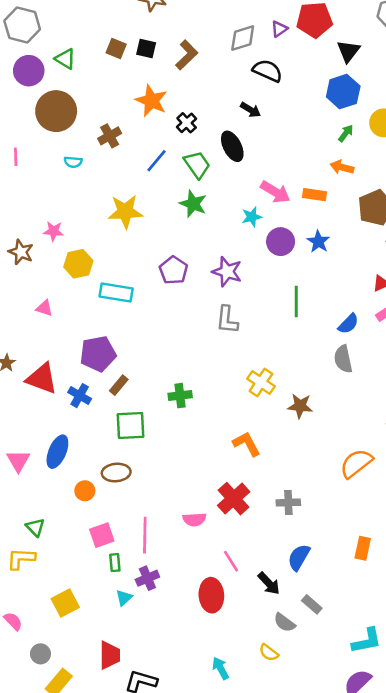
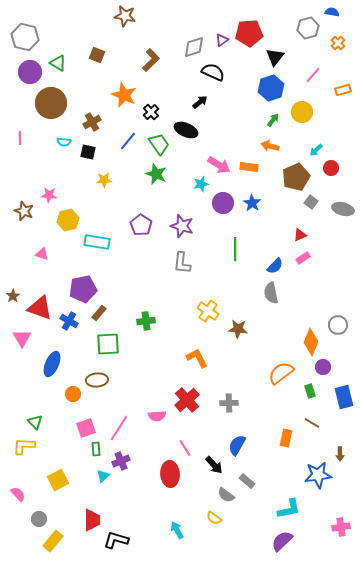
black square: (146, 48) -> (88, 152), moved
black arrow: (251, 110) -> (200, 102), turned -70
black ellipse: (232, 146) -> (186, 130), turned -40
yellow star: (125, 212) -> (104, 180), size x0.6
pink triangle: (18, 461) -> (22, 338), moved
pink line: (145, 535) -> (119, 428), turned 32

